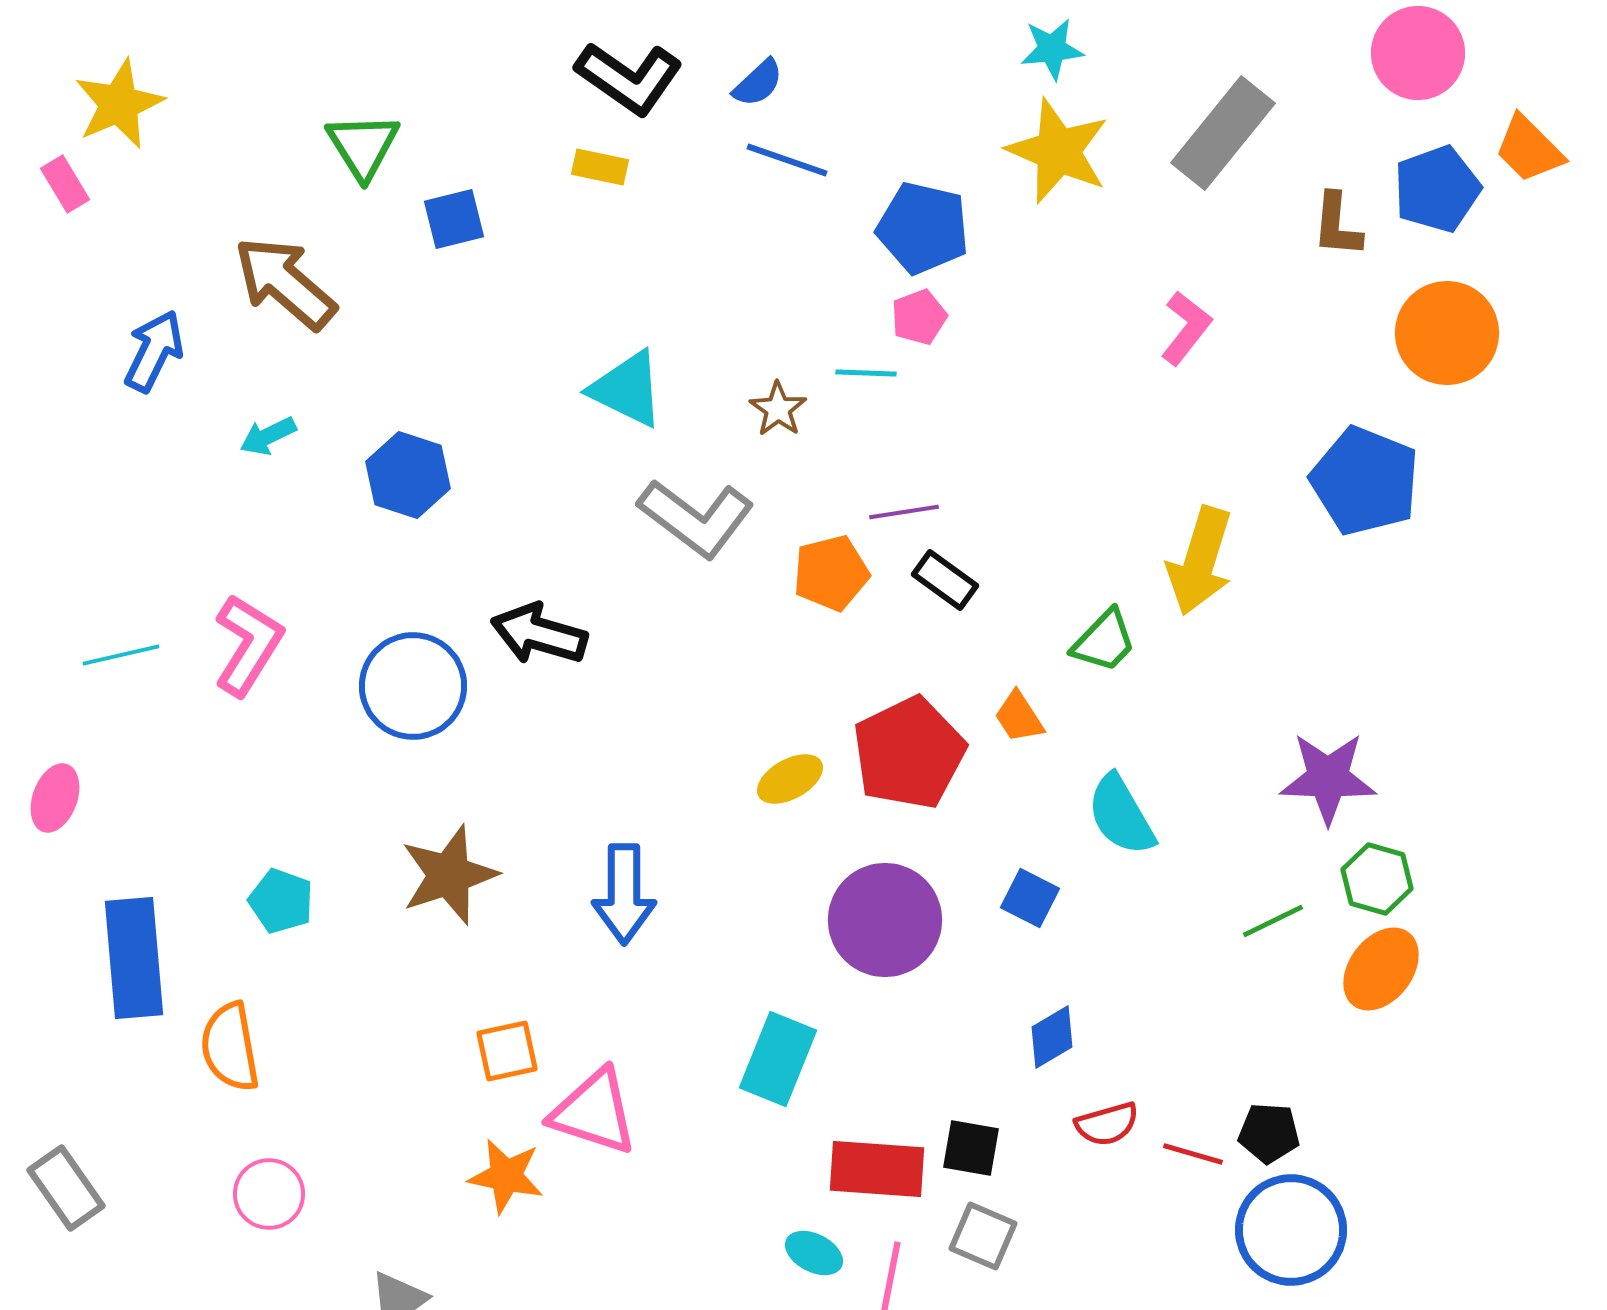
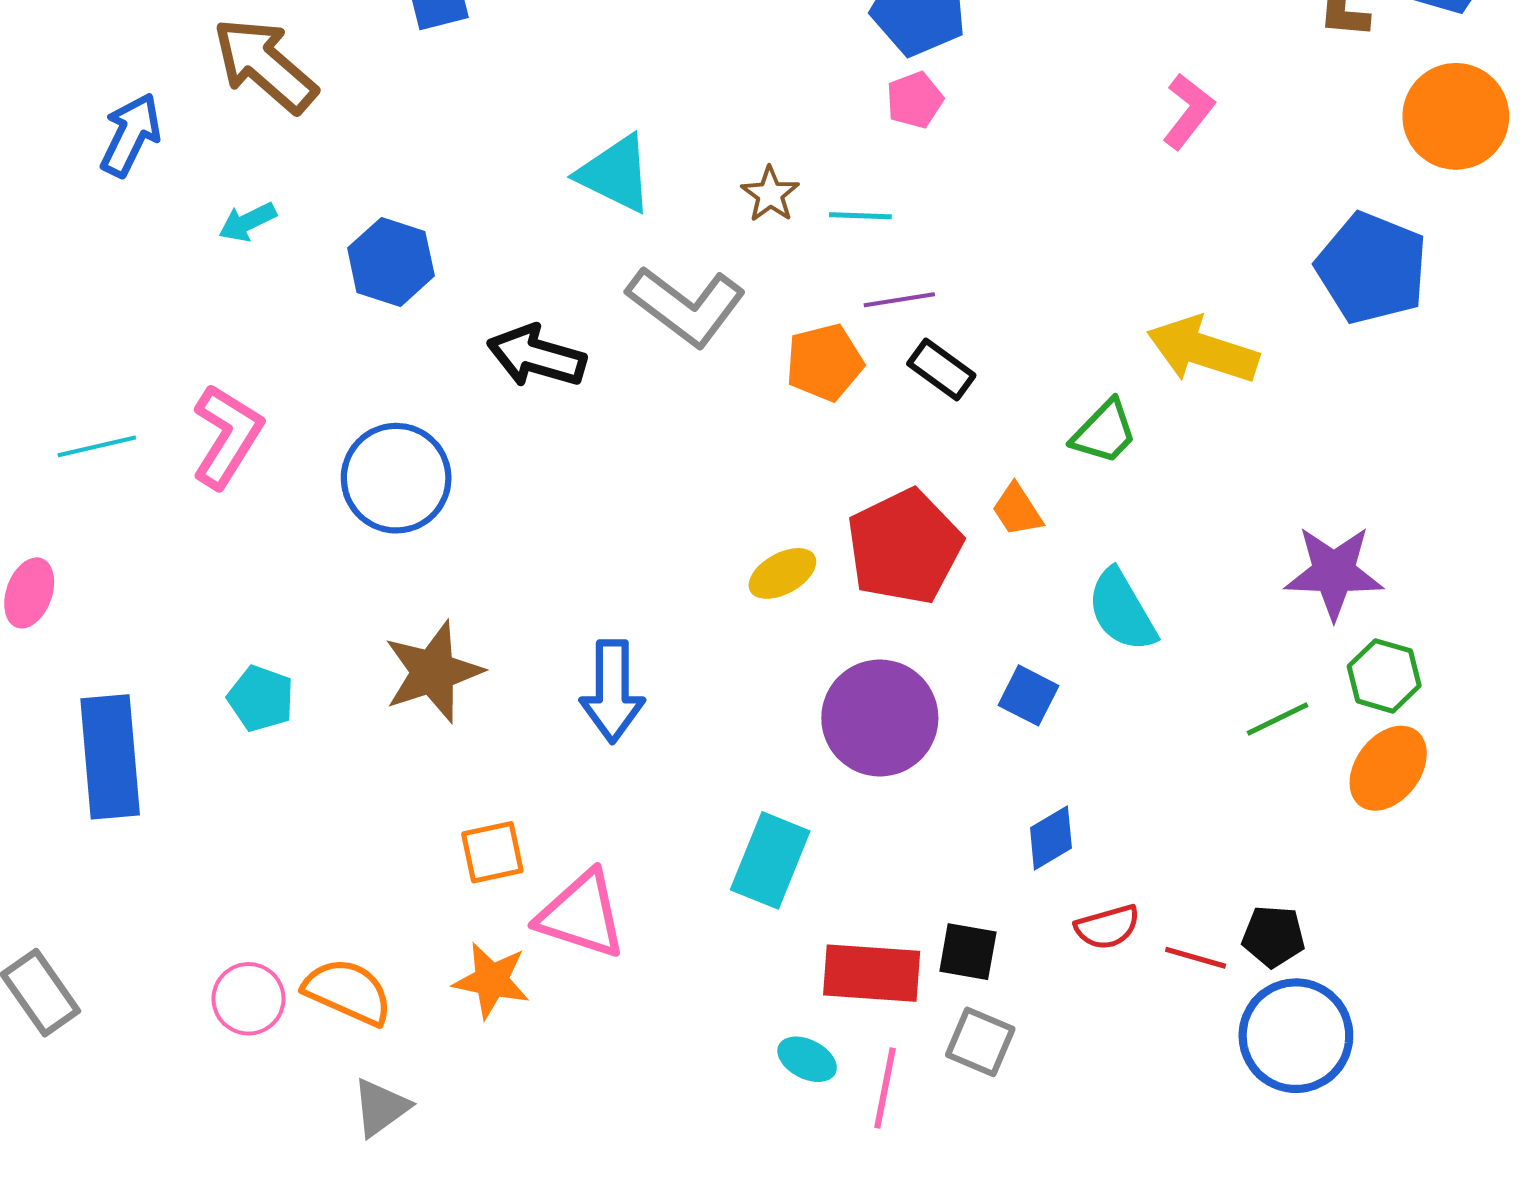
cyan line: (866, 373) -> (860, 216), moved
yellow arrow: (1200, 561) -> (1203, 350), turned 91
black arrow: (539, 634) -> (536, 356), moved
orange semicircle: (230, 1047) -> (348, 992), moved, turned 124

